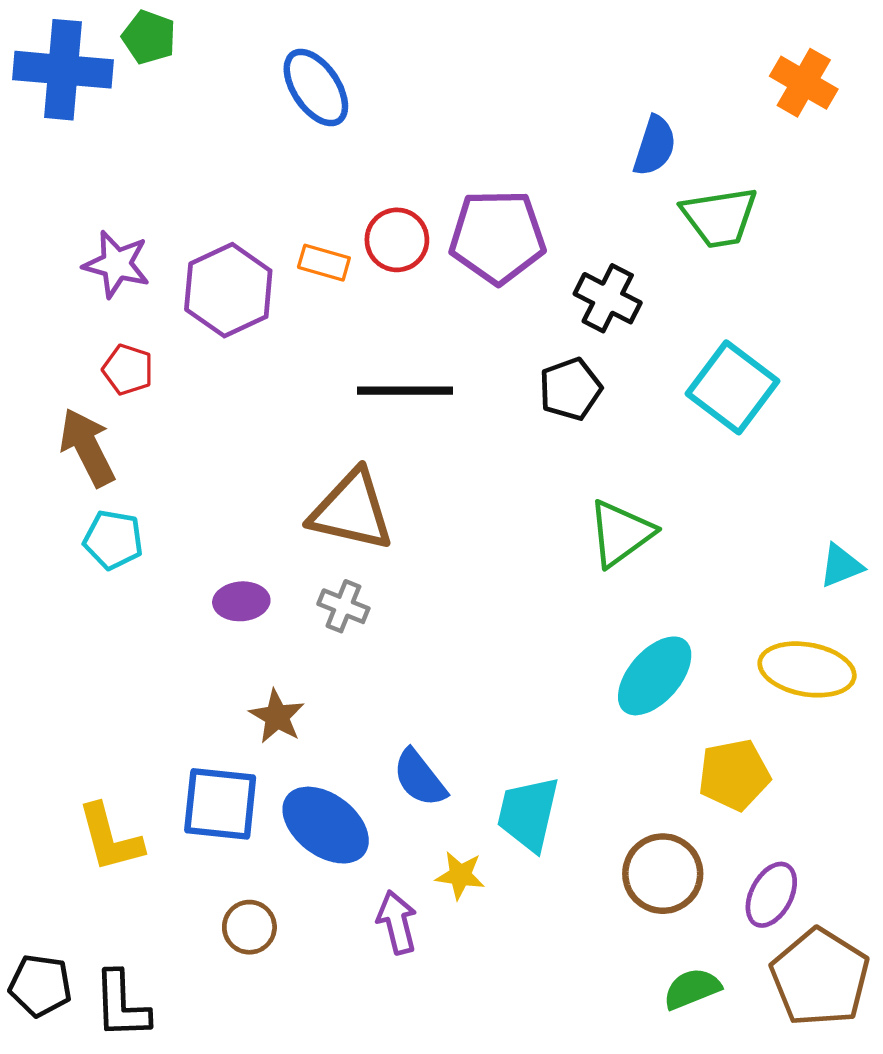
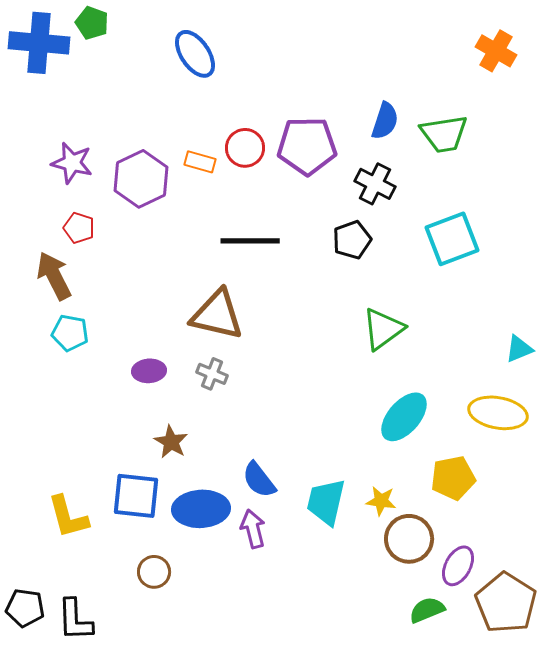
blue semicircle: (655, 146) -> (385, 121), moved
cyan square: (732, 387) -> (452, 239), turned 32
blue ellipse: (326, 825) -> (201, 509), turned -40
yellow star: (460, 875) -> (381, 501), moved
purple ellipse: (771, 895) -> (458, 566), moved
purple arrow: (397, 922) -> (253, 529), moved

